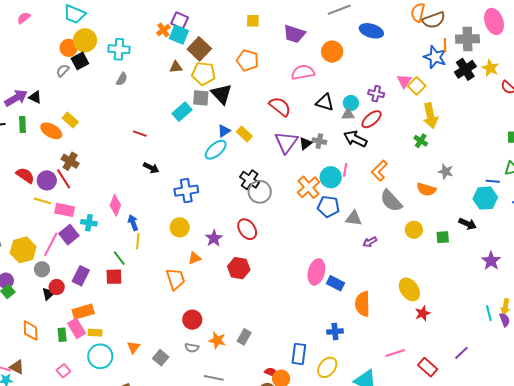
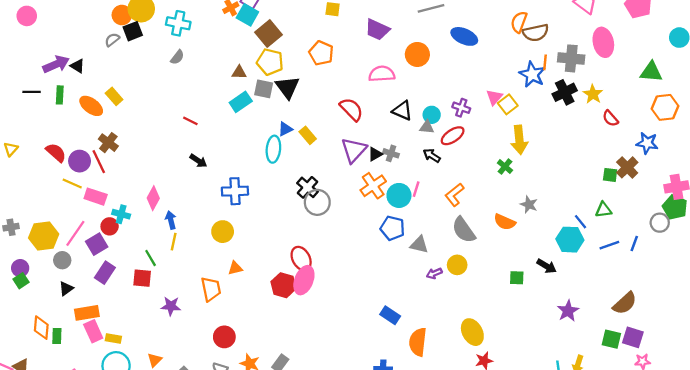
brown triangle: (176, 67) -> (239, 72), moved
black arrow: (355, 139) -> (432, 156), size x0.7
cyan ellipse: (216, 150) -> (273, 149), turned -50
blue line: (493, 181) -> (581, 222), turned 40
orange cross: (309, 187) -> (373, 186), moved
red ellipse: (247, 229) -> (301, 259), moved
yellow circle: (414, 230) -> (457, 265), moved
purple square: (69, 235) -> (97, 244), moved
purple star: (214, 238) -> (171, 306), moved, turned 30
pink ellipse: (316, 272) -> (304, 280), moved
red circle: (57, 287) -> (110, 226), moved
orange rectangle: (83, 312) -> (87, 313), moved
green rectangle: (62, 335) -> (57, 336), moved

